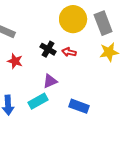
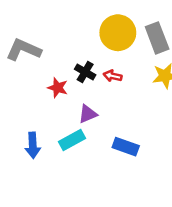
red star: (15, 61) -> (58, 88), moved

